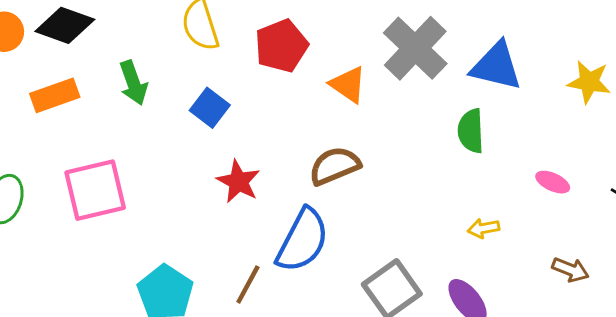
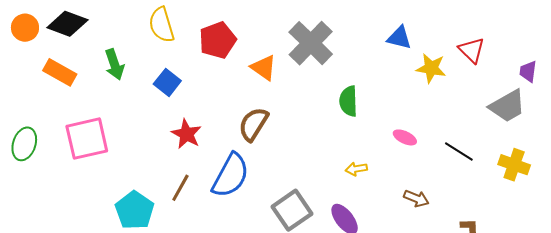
blue triangle: (496, 66) -> (399, 38), moved, size x0.7
orange rectangle: (55, 95) -> (60, 72), turned 48
brown semicircle: (334, 166) -> (253, 124), turned -36
brown line: (248, 285) -> (180, 188), moved

